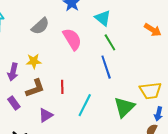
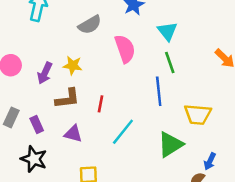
yellow trapezoid: (150, 91) -> (198, 114), moved
purple rectangle: (14, 103) -> (37, 124), moved
purple triangle: (46, 115) -> (73, 134), turned 35

